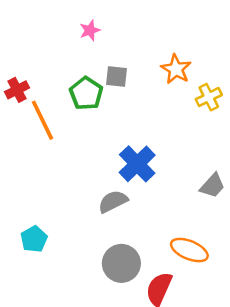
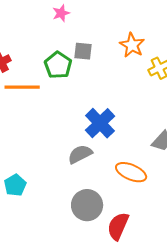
orange line: (42, 120) -> (22, 87), turned -64
orange ellipse: (189, 250) -> (131, 172), moved

